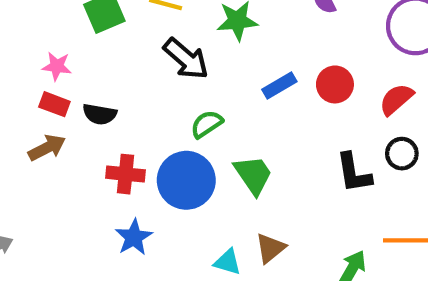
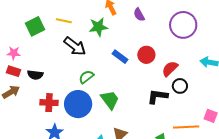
blue rectangle: (279, 86) -> (120, 57), turned 70
red semicircle: (396, 99) -> (170, 69), moved
black L-shape: (354, 173) -> (158, 96), turned 110

